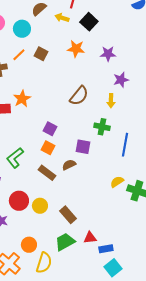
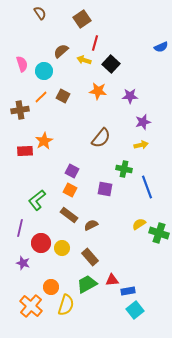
yellow arrow: (111, 101) -> (141, 145), moved, turned -104
blue line: (125, 145) -> (147, 187), turned -30
brown semicircle: (69, 165) -> (91, 225), moved

